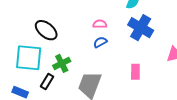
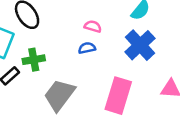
pink rectangle: (135, 72) -> (118, 96), size x1.8

